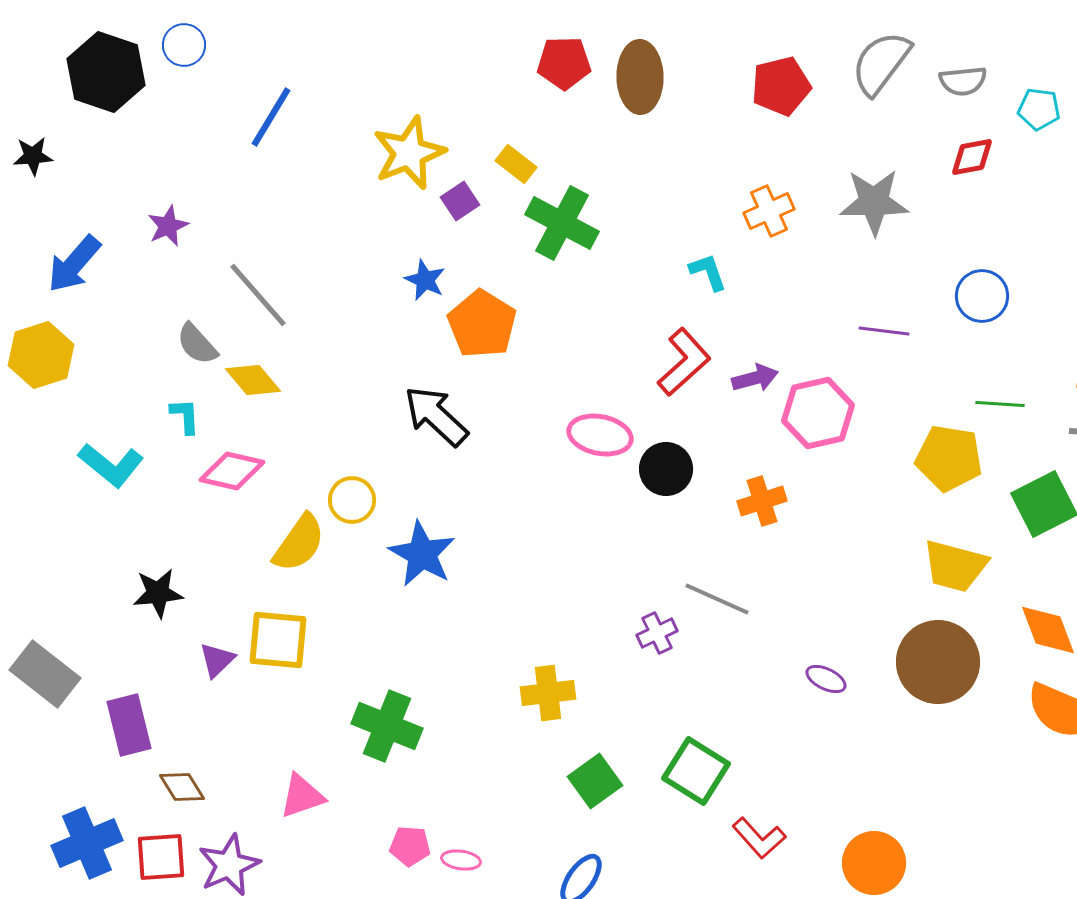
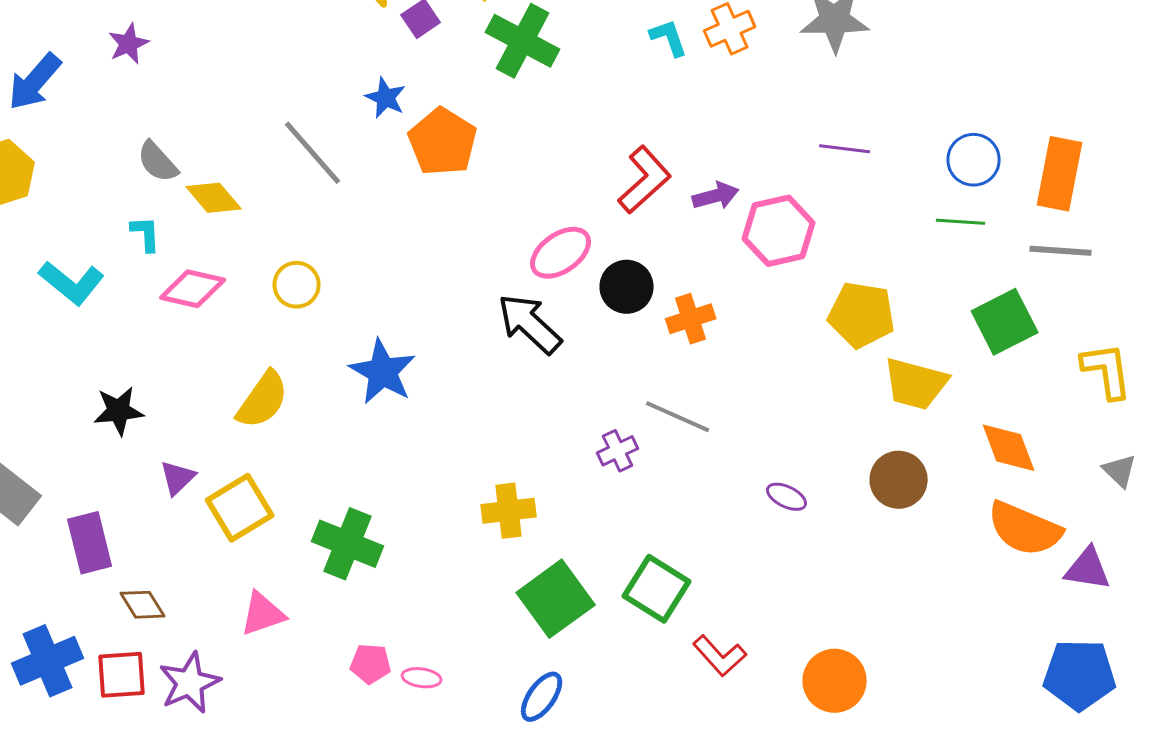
cyan L-shape: (708, 272) -> (669, 38), moved
gray line: (258, 295) -> (313, 153), moved
blue circle: (982, 296) -> (974, 160), moved
black arrow: (436, 416) -> (530, 324), moved
pink ellipse: (600, 435) -> (561, 253), turned -46
yellow pentagon: (949, 458) -> (862, 315), moved
yellow circle: (352, 500) -> (297, 285), moved
orange cross: (762, 501) -> (691, 319), moved
yellow semicircle: (299, 543) -> (263, 400), moved
yellow square: (278, 640) -> (240, 508), moved, turned -36
brown circle: (938, 662) -> (899, 480), size x0.7
green square: (595, 781) -> (556, 599), size x1.4

